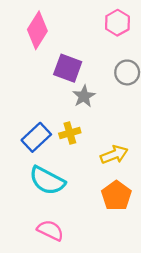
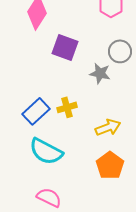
gray star: (84, 96) -> (100, 73), moved, turned -30

